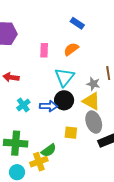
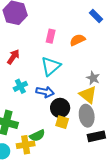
blue rectangle: (77, 23) -> (96, 16), moved
red arrow: (11, 77) -> (13, 57), turned 105
cyan triangle: (64, 77) -> (51, 66), moved
black circle: (64, 100) -> (60, 108), moved

